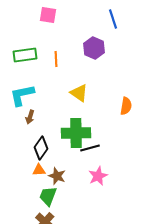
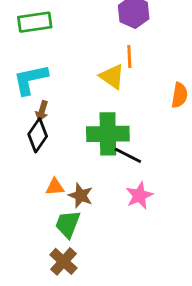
orange line: (56, 59) -> (129, 57), moved
black diamond: (41, 148) -> (38, 135), moved
black line: (90, 148) -> (128, 155), turned 42

